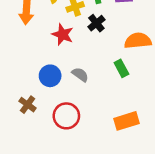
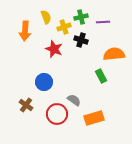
black cross: (96, 23) -> (81, 40), turned -32
gray semicircle: (80, 75) -> (74, 100), moved
orange rectangle: (127, 121) -> (94, 118), moved

